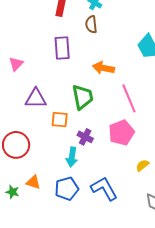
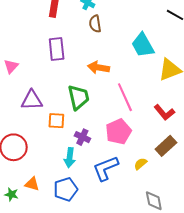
brown semicircle: (91, 24) -> (95, 24), moved
blue L-shape: (104, 189) -> (106, 168), moved, turned -80

